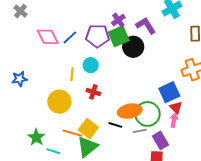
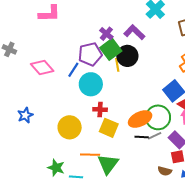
blue line: (70, 37) -> (73, 70), moved
cyan circle: (91, 65) -> (91, 84), size x1.5
yellow line: (72, 74) -> (117, 65), moved
black line: (115, 125) -> (142, 137), moved
yellow square: (88, 129) -> (109, 128), moved

